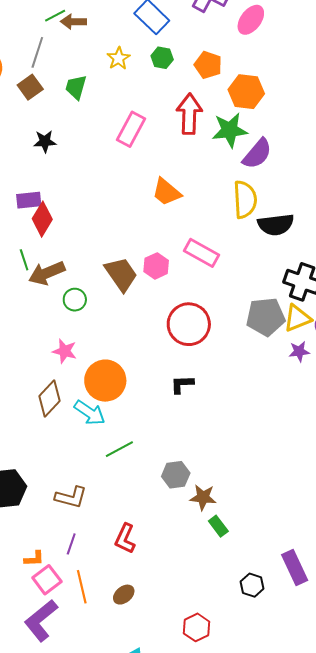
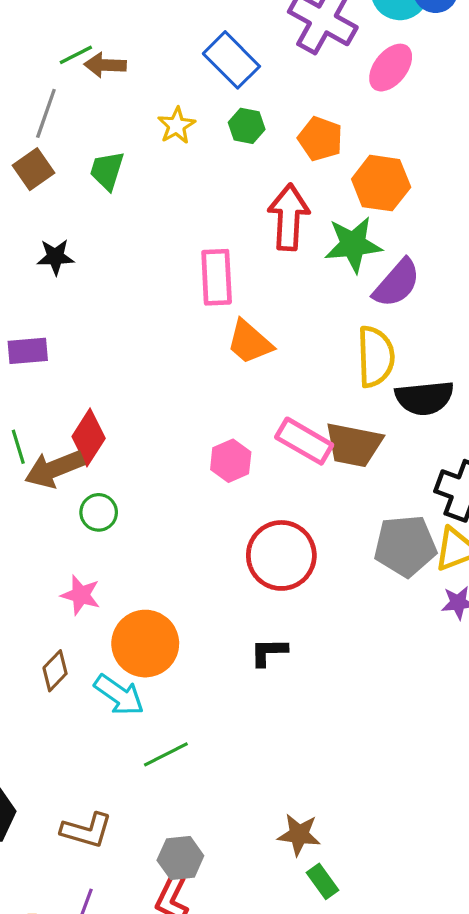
pink rectangle: (131, 129) -> (217, 277), moved, turned -32
red diamond: (42, 219) -> (89, 437), moved
brown trapezoid: (121, 274) -> (354, 445), moved, turned 135
brown diamond: (50, 398) -> (55, 671), size x0.7
gray hexagon: (176, 475) -> (180, 858), moved

